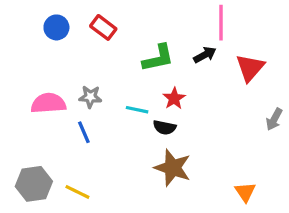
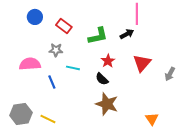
red rectangle: (103, 27) -> (64, 26), moved
red triangle: (250, 68) -> (142, 63), moved
gray star: (90, 97) -> (56, 50), moved
cyan line: (137, 110) -> (73, 68), moved
black semicircle: (164, 127) -> (102, 79), turned 32

